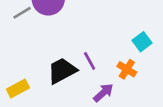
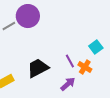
purple line: (90, 61) -> (70, 61), moved

